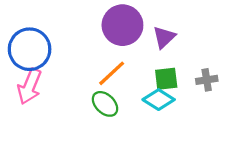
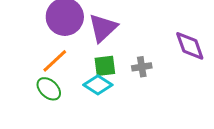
purple triangle: (164, 37) -> (103, 28), size x1.4

